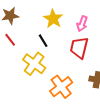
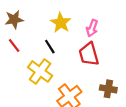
red trapezoid: (79, 48) -> (89, 54), turned -30

